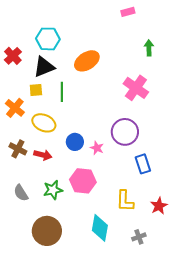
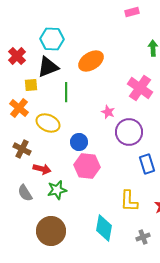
yellow square: (36, 90) -> (31, 85), moved
pink star: (97, 148) -> (108, 112), moved
red arrow: (43, 155) -> (42, 169), moved
pink hexagon: (83, 181) -> (87, 166), moved

